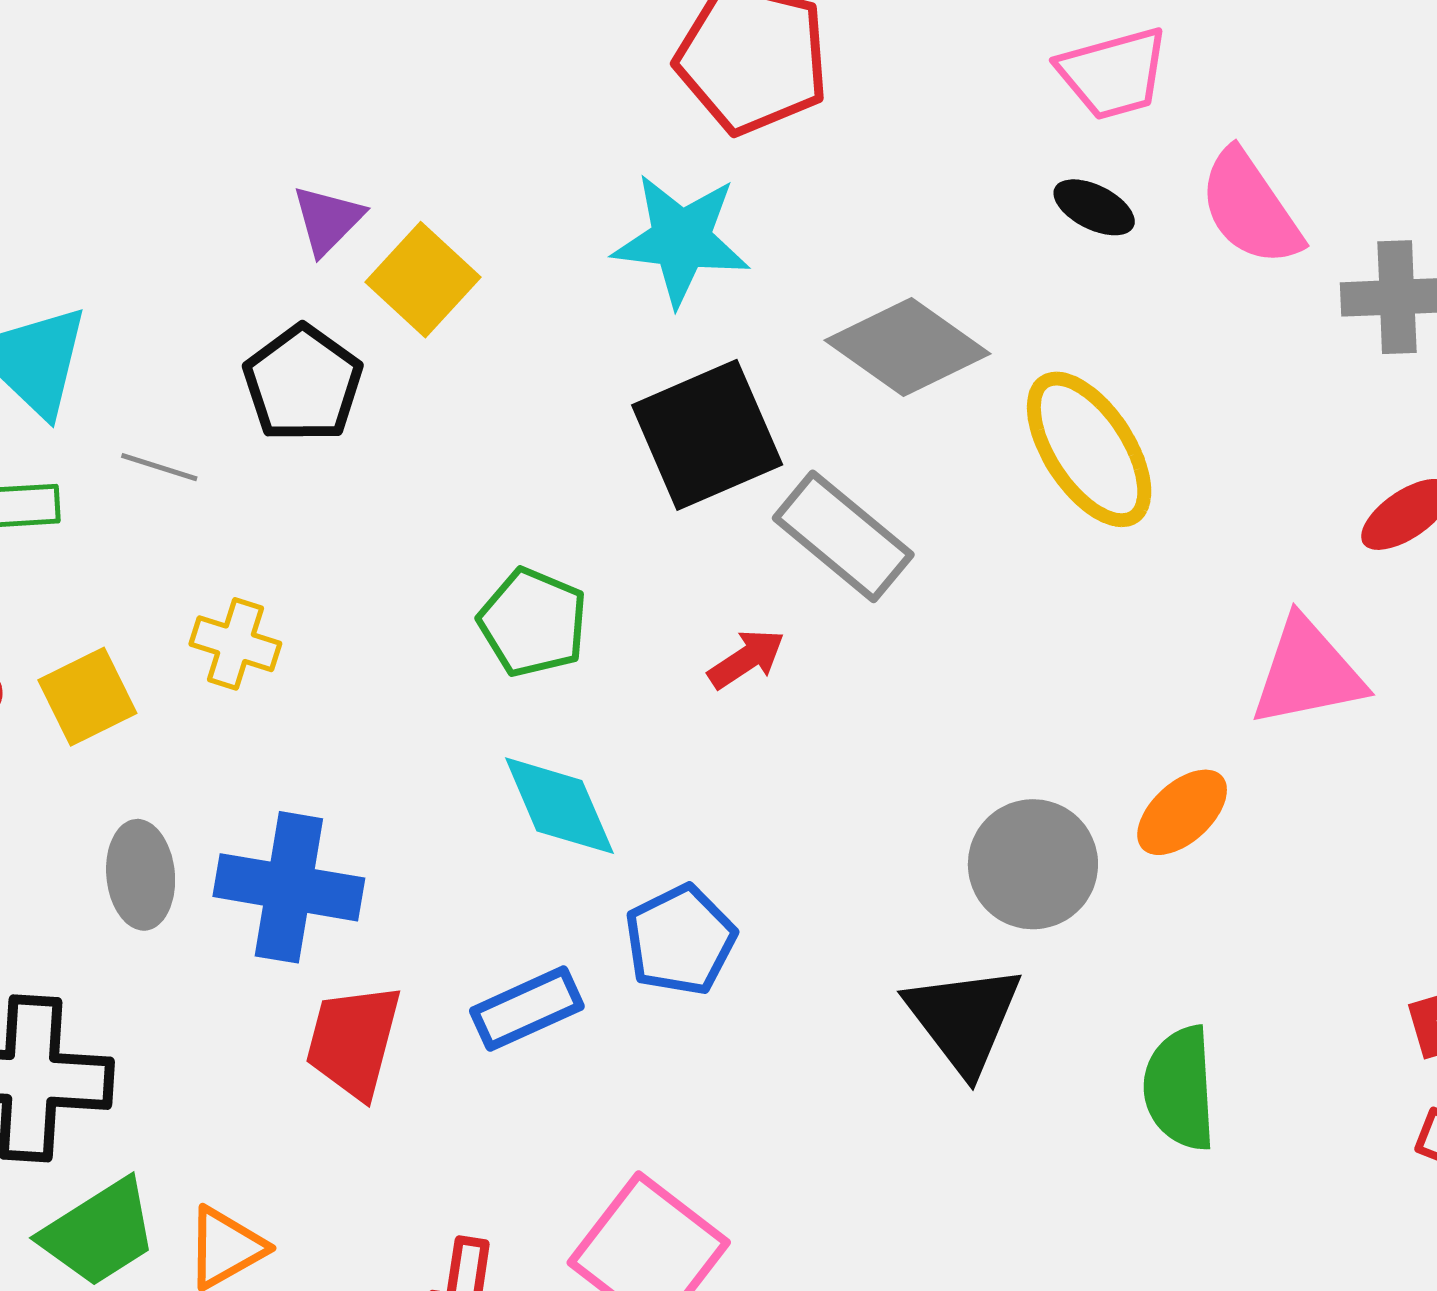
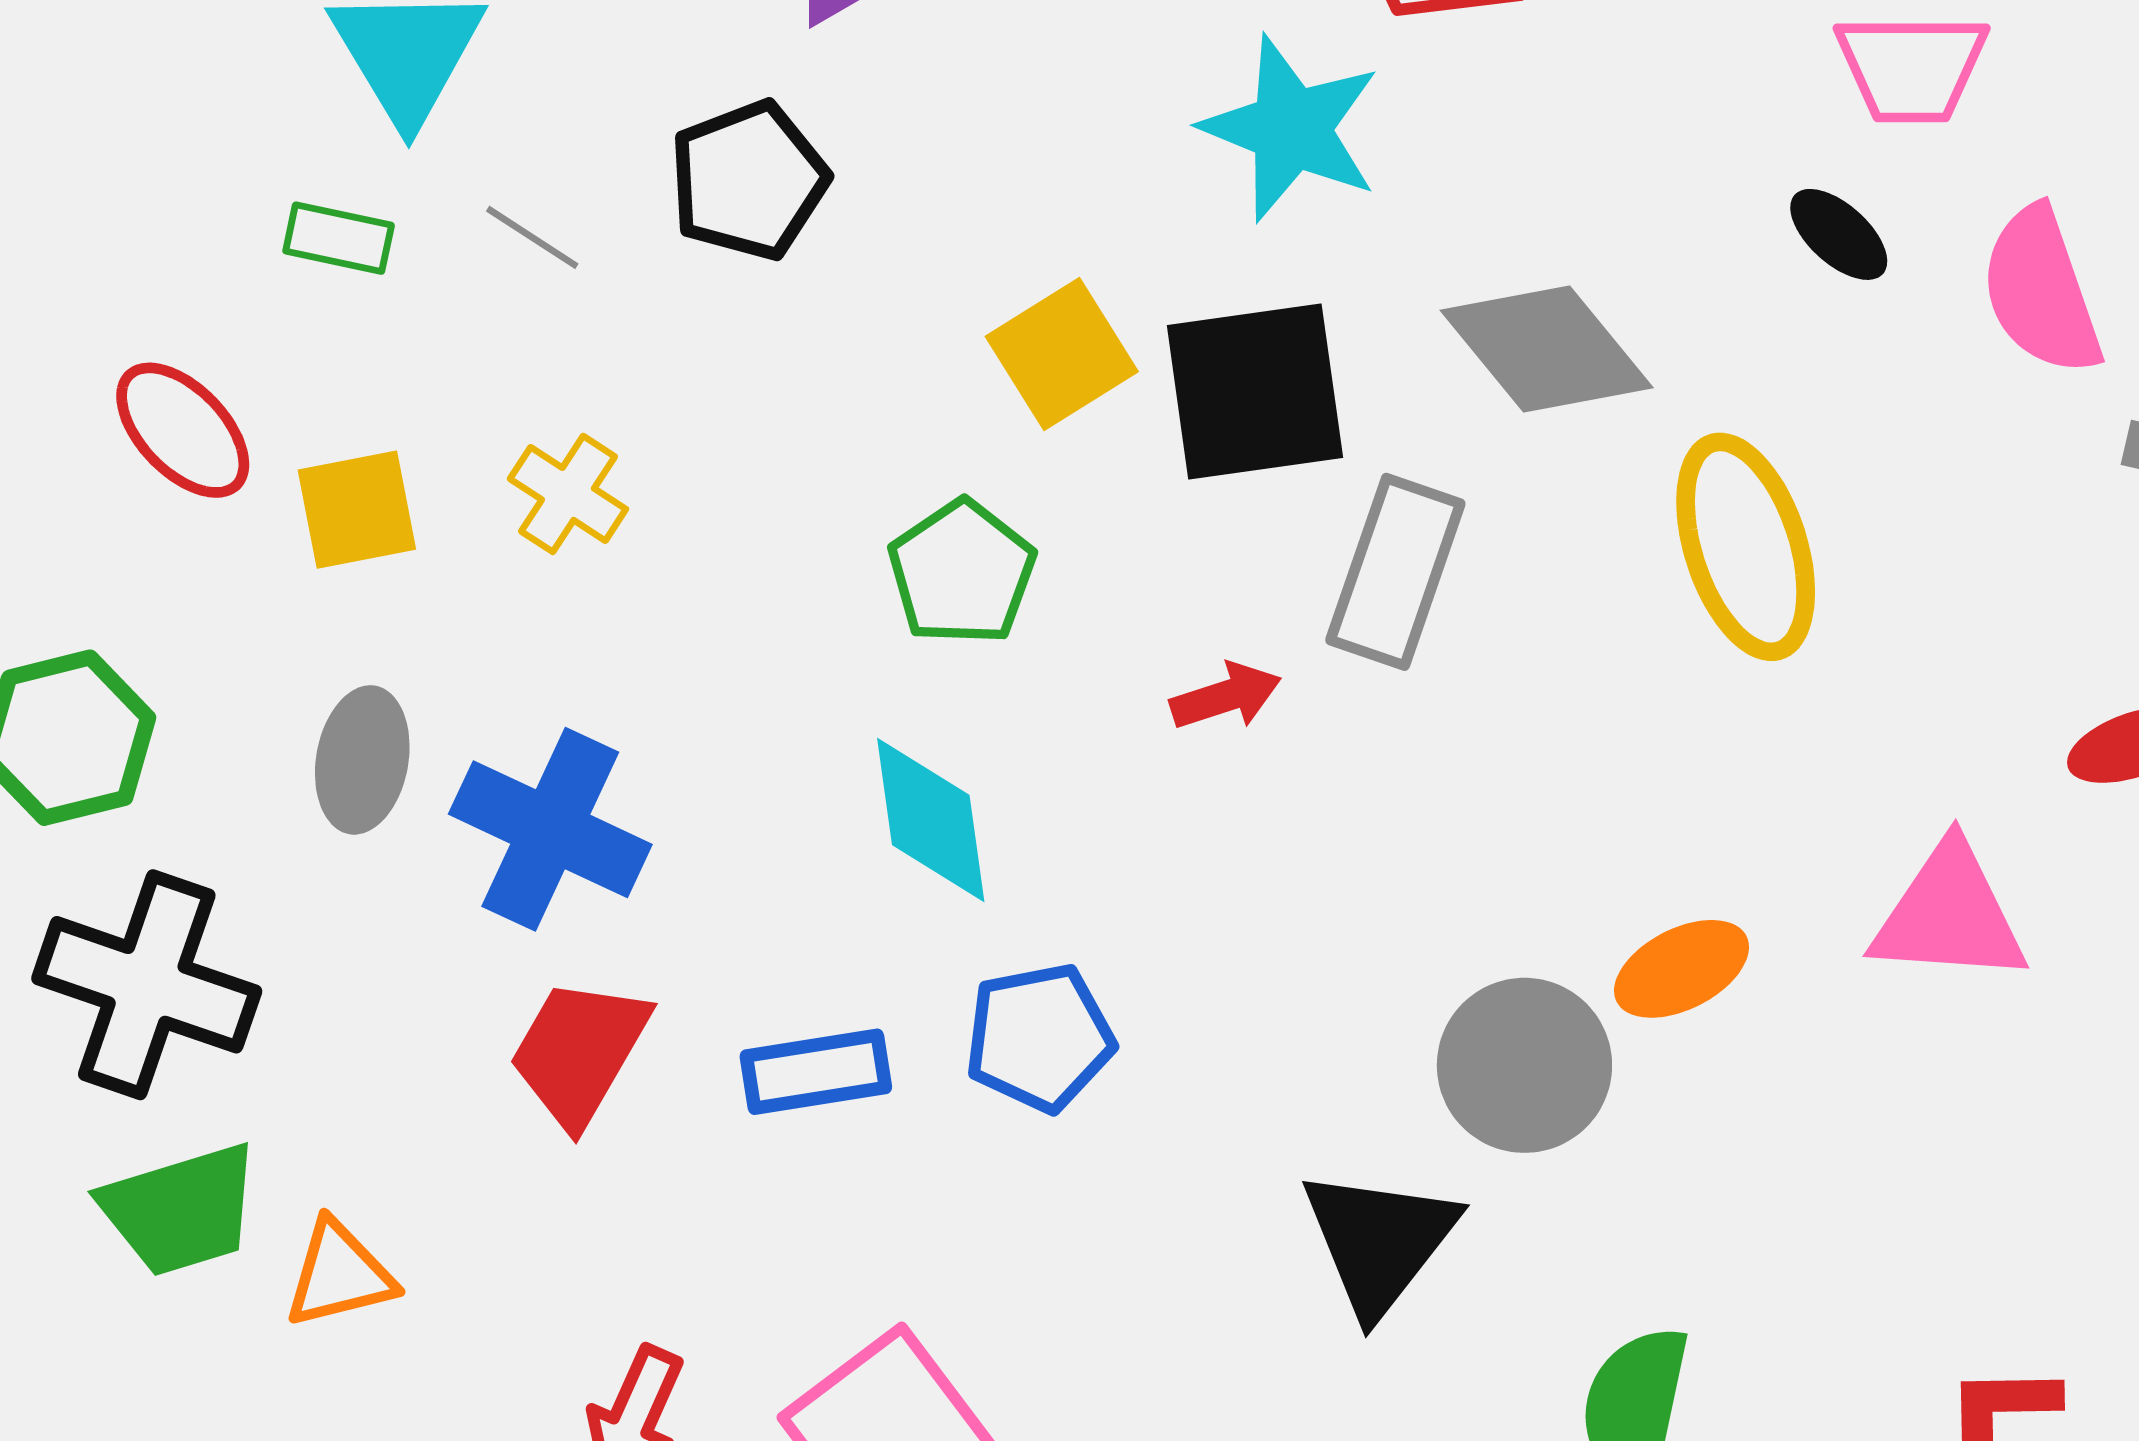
yellow square: (423, 280) -> (1062, 354), moved
gray rectangle: (843, 536) -> (1395, 572), turned 54
orange ellipse: (1182, 812) -> (1682, 969), moved

